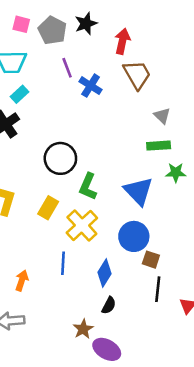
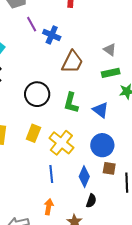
brown trapezoid: (137, 75) -> (72, 62), moved, turned 65
green L-shape: (88, 187) -> (71, 103), moved
blue triangle: (138, 191) -> (101, 110), size x0.7
brown square: (151, 260) -> (109, 168), moved
orange arrow: (22, 281) -> (49, 207), moved

